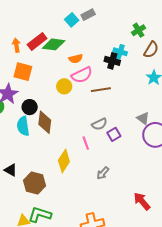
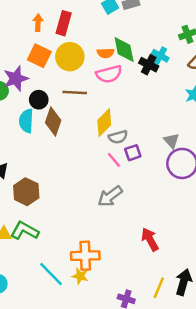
red rectangle: (37, 42) -> (64, 23), turned -48
green diamond: (54, 44) -> (124, 49), moved, turned 60
yellow circle: (64, 86) -> (70, 57), moved, size x1.5
brown line: (101, 90) -> (75, 92), moved
pink line: (86, 143) -> (114, 160), moved, turned -32
yellow diamond: (64, 161) -> (104, 123), moved
gray arrow: (103, 173) -> (110, 196), size x1.5

